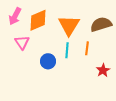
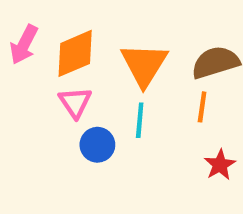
pink triangle: (22, 42) -> (75, 102), moved
orange line: (87, 48) -> (202, 107), moved

